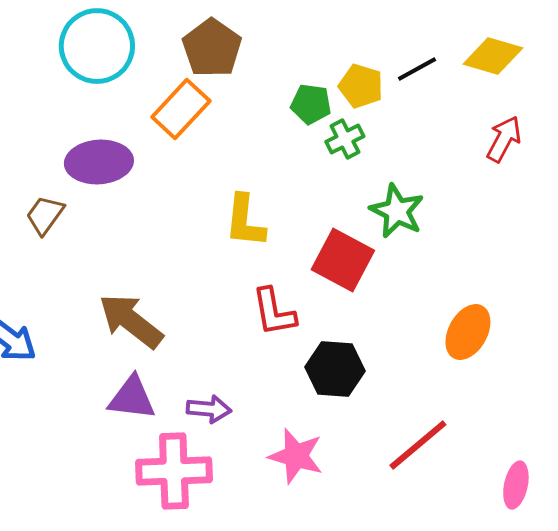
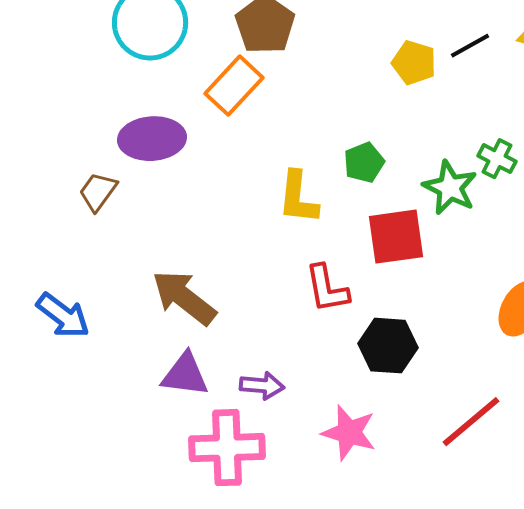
green pentagon: (311, 104) -> (364, 163), moved, turned -30
green cross: (345, 139) -> (497, 159), moved, turned -36
red square: (343, 260) -> (396, 237), turned -36

